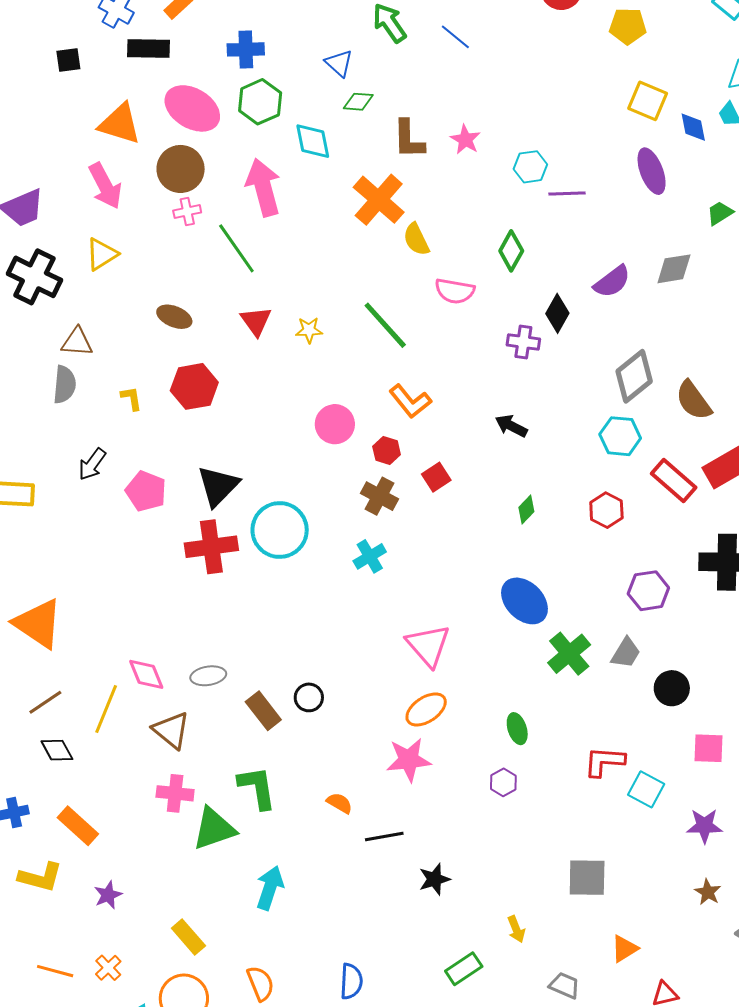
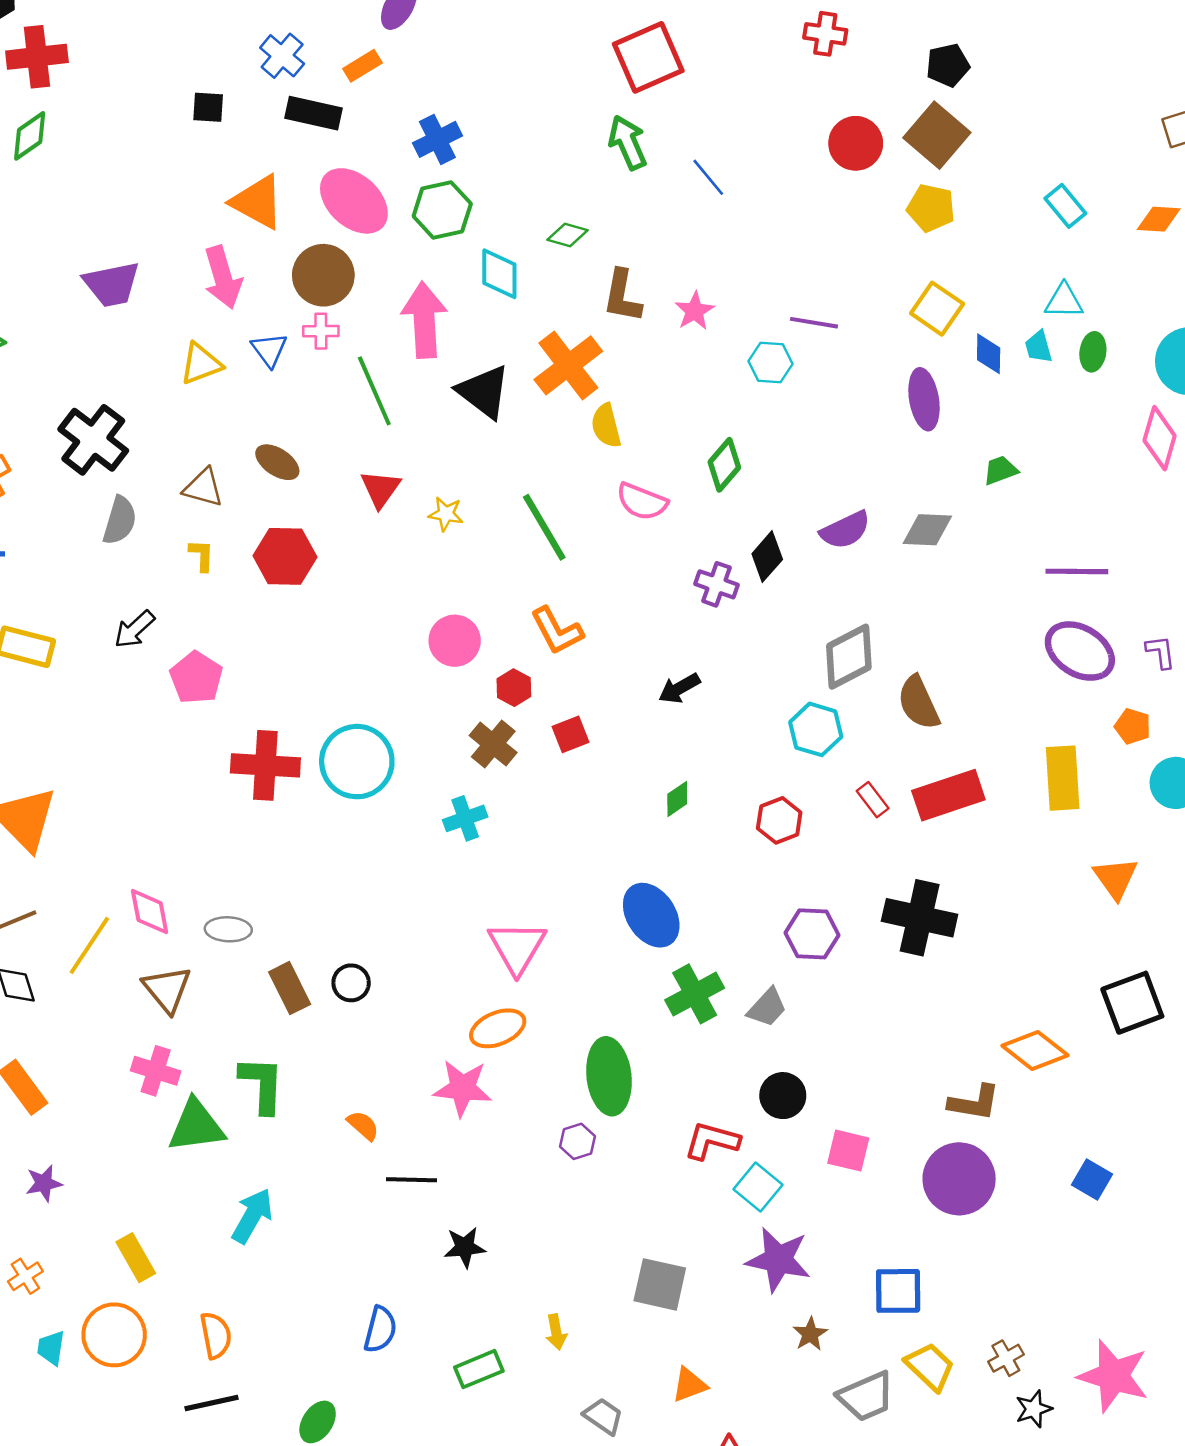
blue cross: (246, 49) -> (437, 139), turned -36
blue triangle: (339, 63) -> (269, 350), moved
purple line: (567, 193) -> (814, 323), moved
black cross: (34, 277) -> (93, 440), moved
brown triangle: (77, 342) -> (203, 488), moved
black arrow: (511, 426) -> (679, 688), turned -68
red rectangle: (674, 480) -> (873, 800), size x0.6
black triangle: (218, 486) -> (484, 392), moved, turned -48
black circle: (672, 688) -> (783, 1096), moved
green ellipse: (517, 729) -> (609, 1076), size x1.8
purple star: (704, 826) -> (778, 1260), moved, size x1.4
blue semicircle: (351, 981) -> (380, 1330), moved

